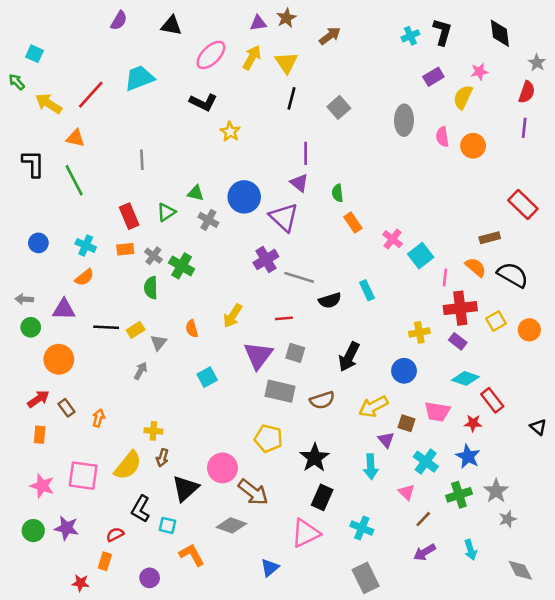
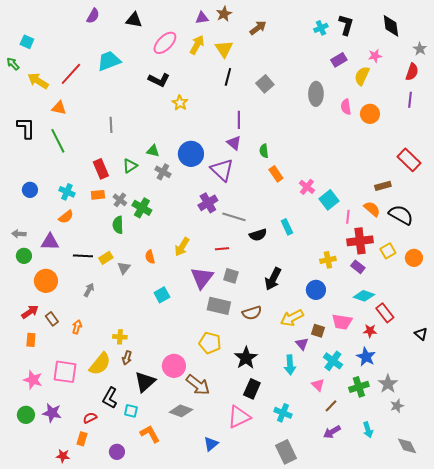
gray arrow: (141, 371) -> (89, 290), moved

